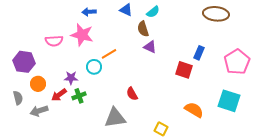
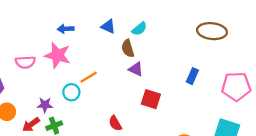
pink pentagon: (237, 62) -> (236, 86), turned 30
red square: (184, 70) -> (151, 99), moved

